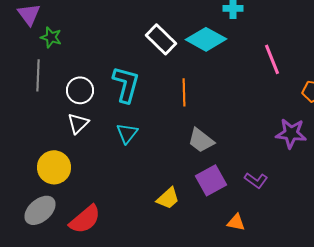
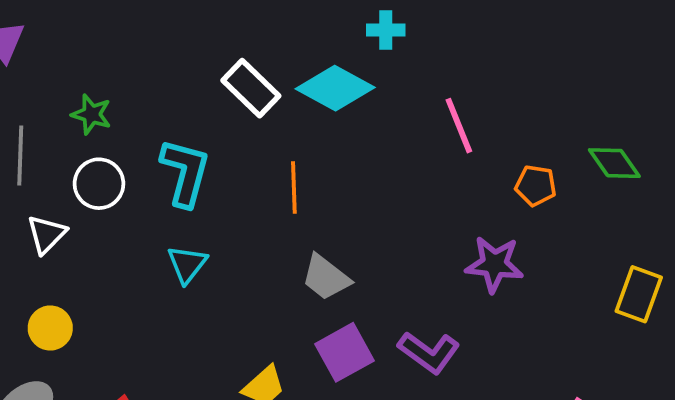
green star: (51, 37) -> (91, 114), moved
white triangle: (78, 123) -> (46, 234), moved
yellow circle: (54, 167) -> (50, 328), size x0.7
purple L-shape: (256, 180) -> (429, 352), size x1.4

